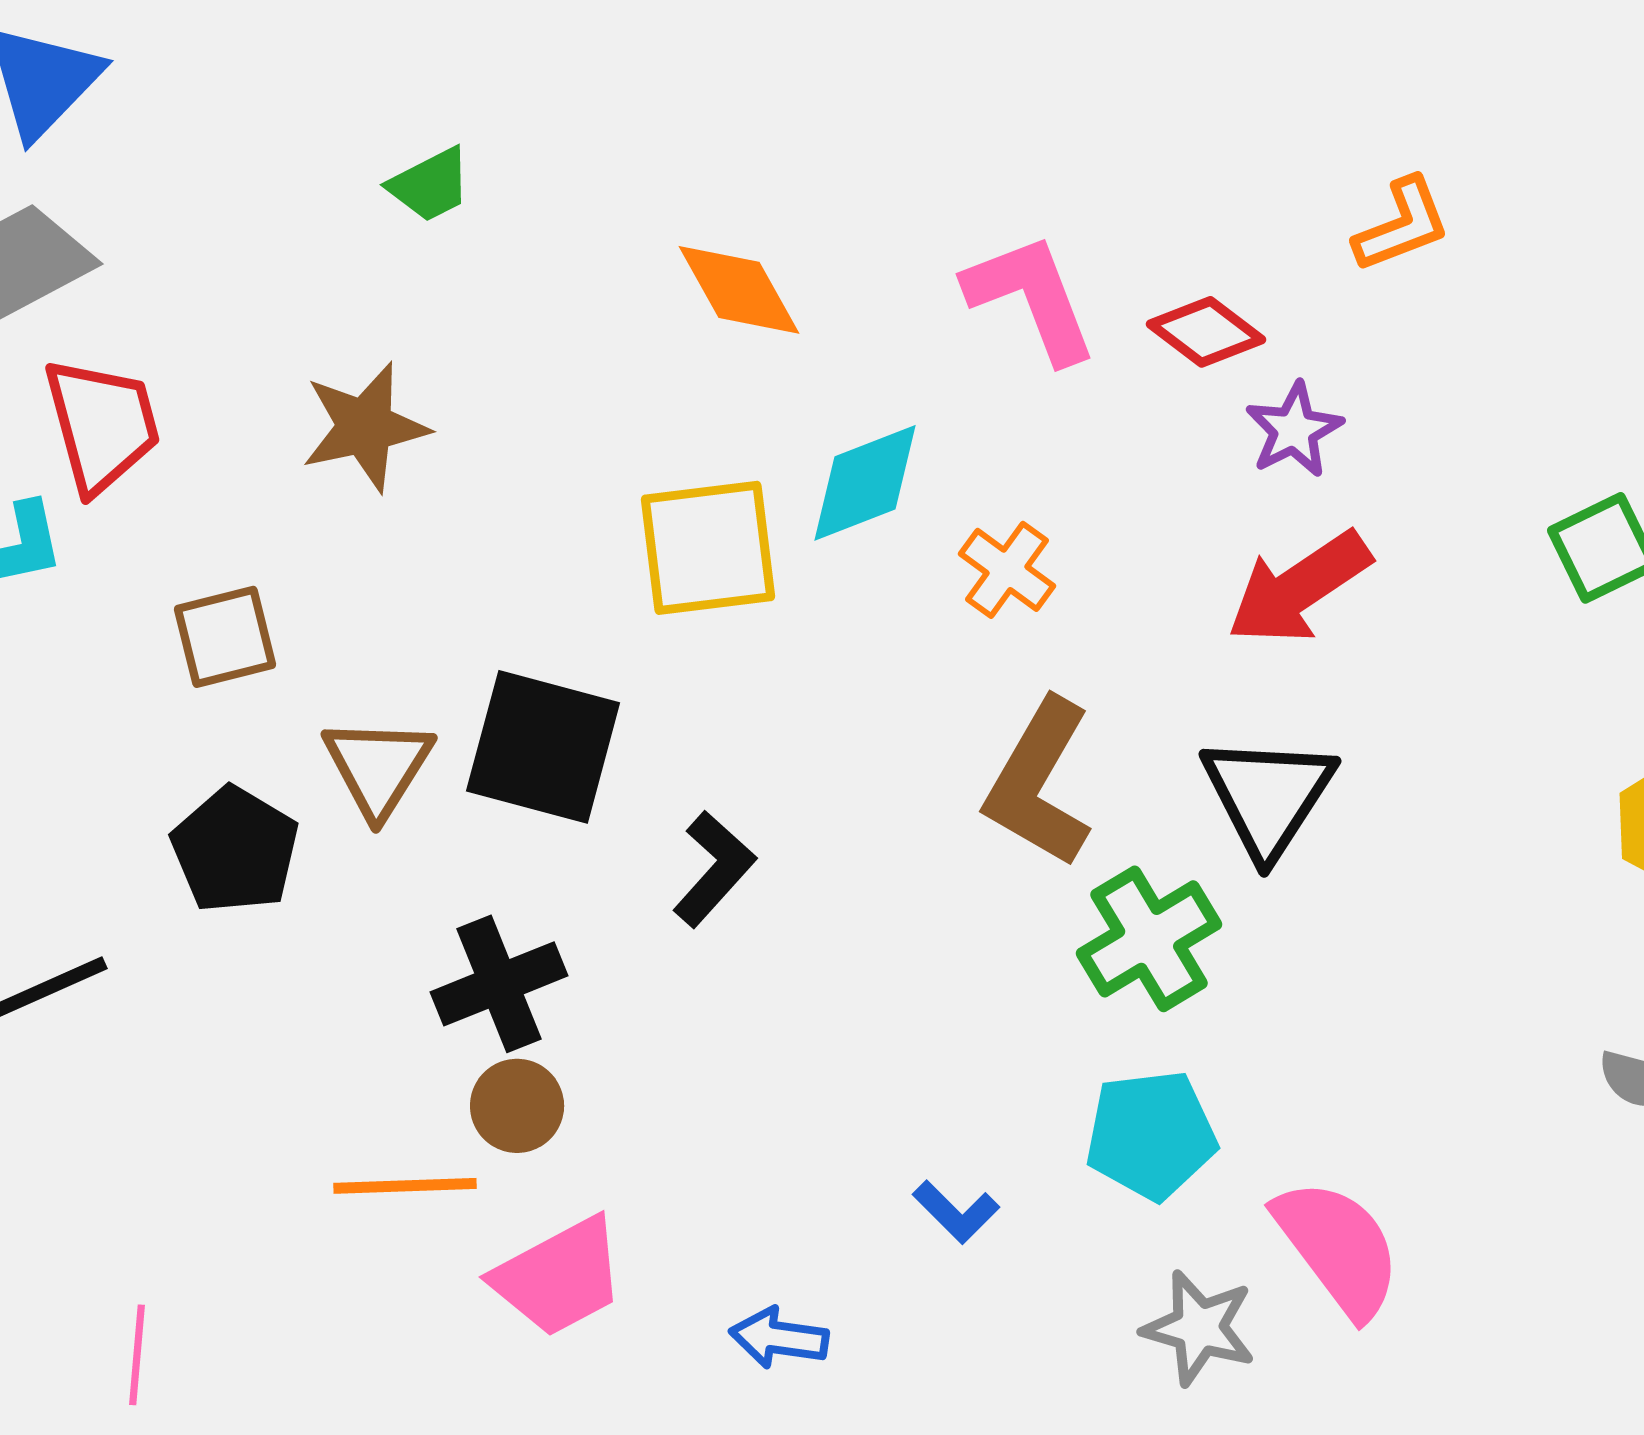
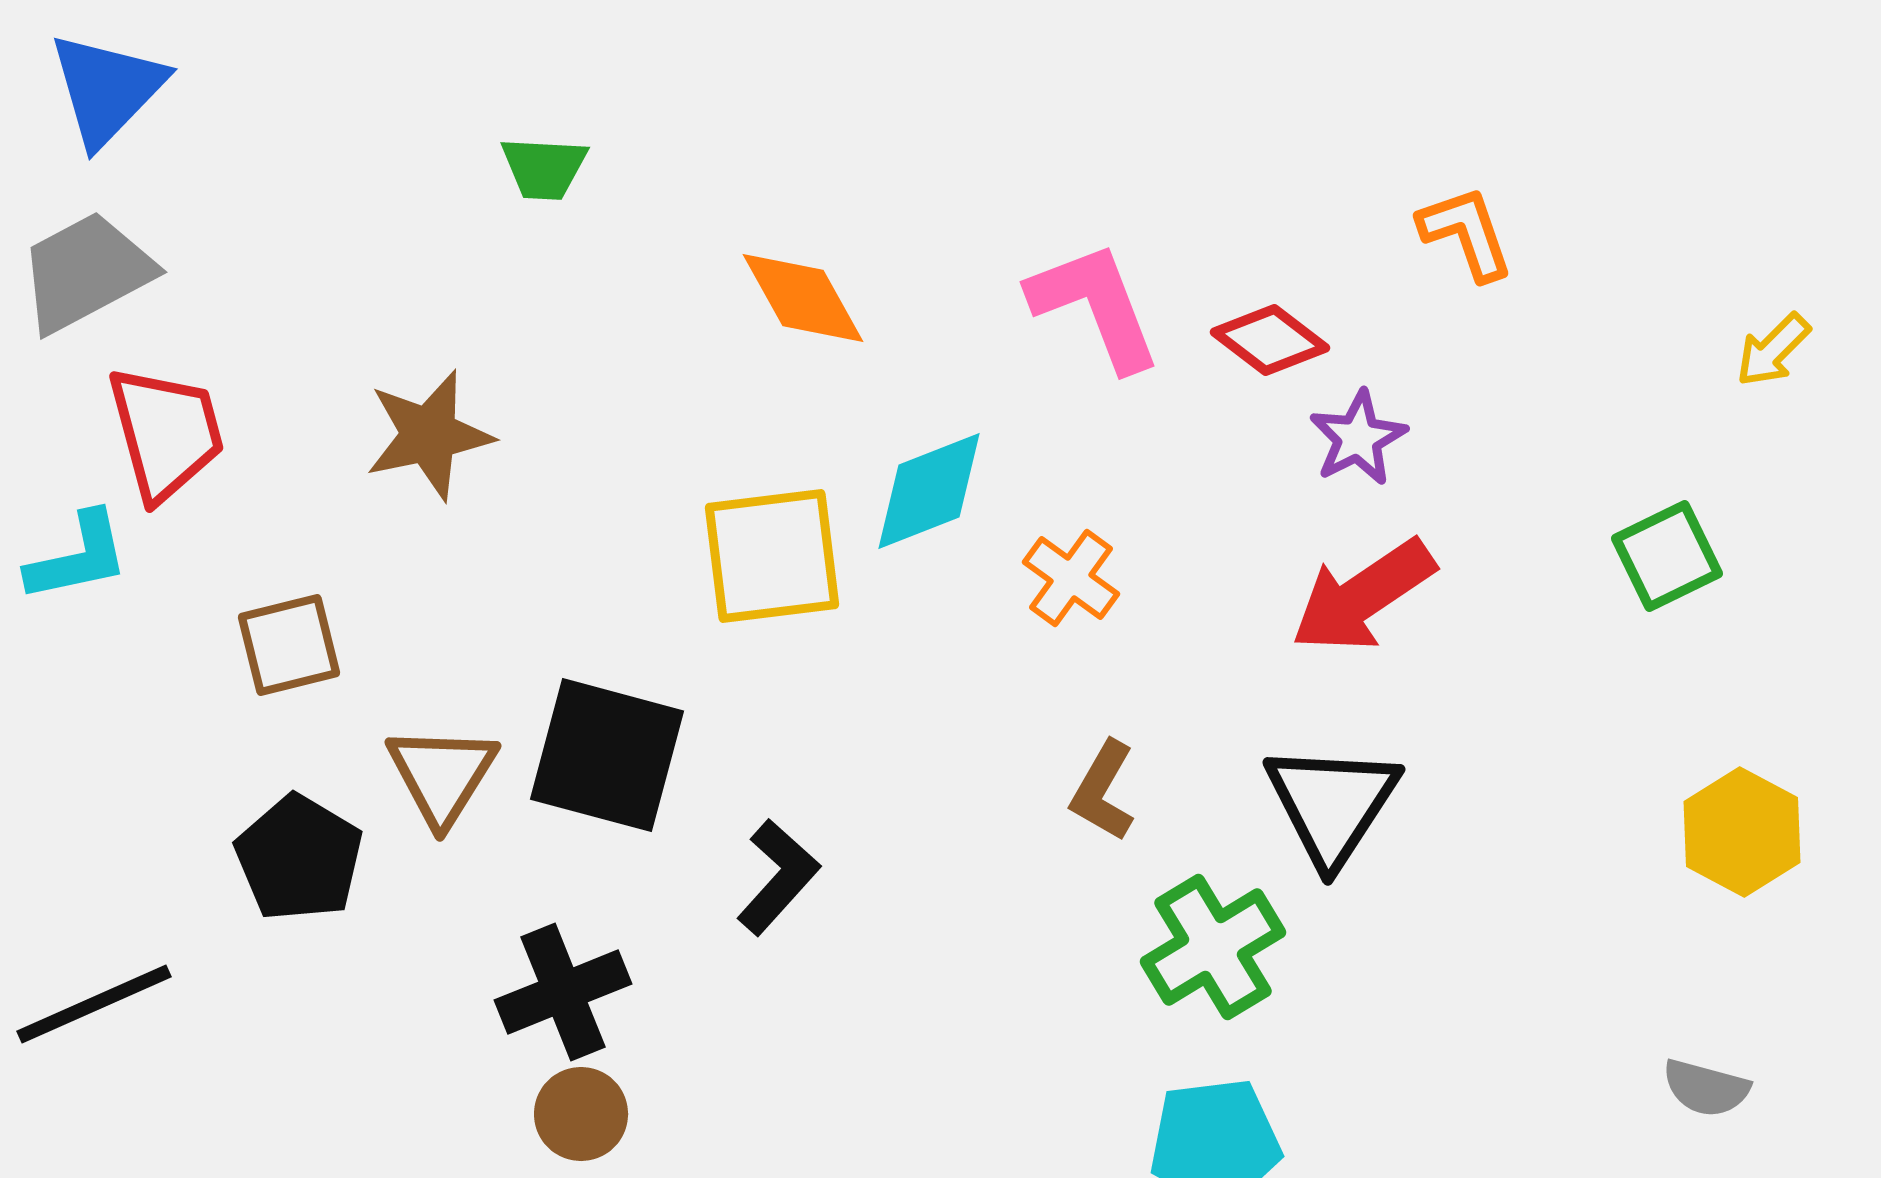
green trapezoid: (430, 185) -> (544, 168), moved, turned 30
orange L-shape: (1402, 225) -> (1466, 233), turned -88
brown L-shape: (1039, 783) -> (1103, 791), size x0.6

